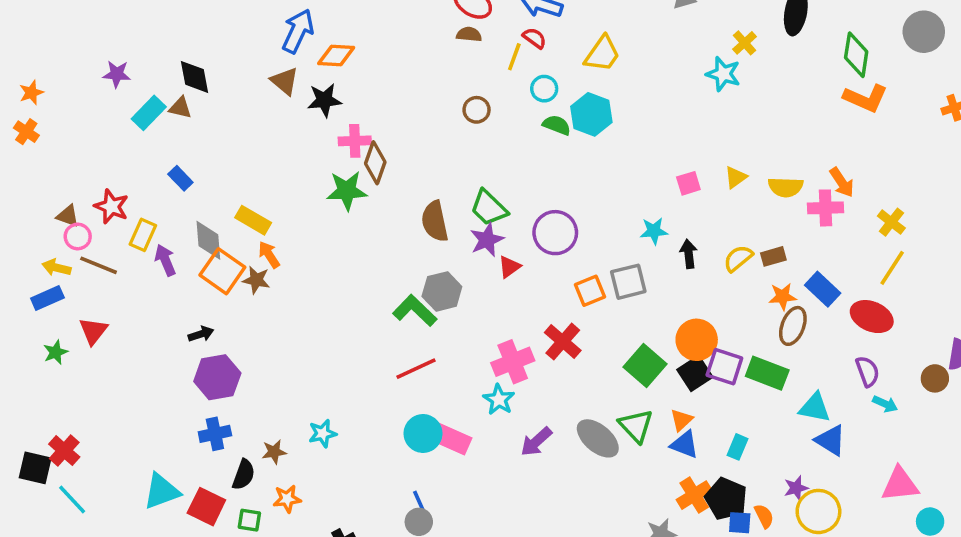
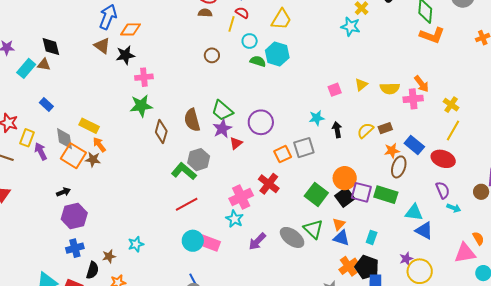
brown diamond: (375, 163) -> (161, 132), moved
orange semicircle: (764, 516) -> (478, 238), moved

